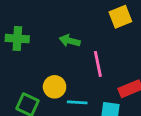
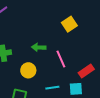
yellow circle: (55, 87) -> (28, 70), moved

